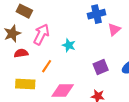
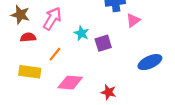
brown star: (12, 34) -> (20, 15), turned 30
purple square: (101, 67) -> (103, 43), moved

